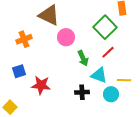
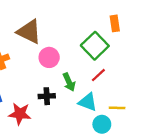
black cross: (82, 92) -> (47, 96), moved

